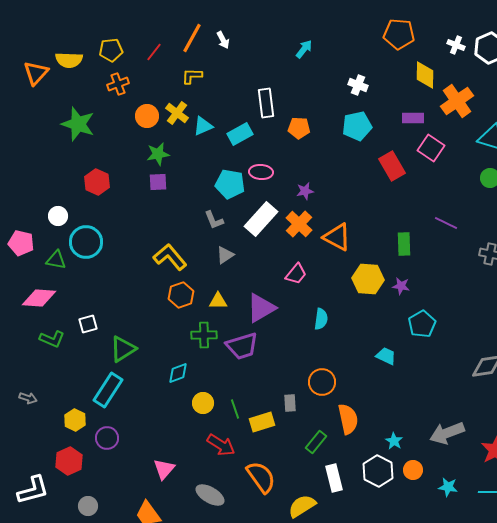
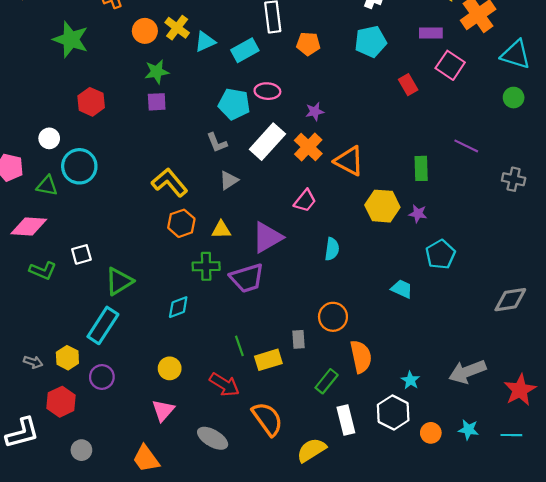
red rectangle: (392, 166) -> (408, 85), size x0.7
gray arrow: (28, 398) -> (33, 362), moved
yellow circle: (203, 403) -> (170, 368), moved
orange circle: (413, 470) -> (431, 433), moved

